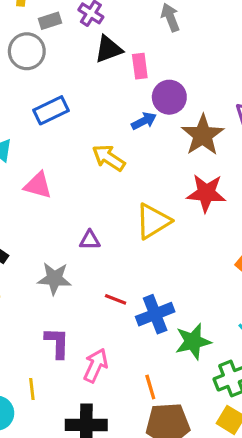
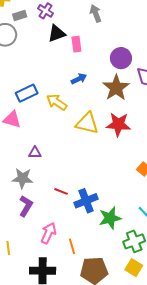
purple circle: (169, 97) -> (121, 58), moved
blue rectangle: (51, 110) -> (27, 93), moved
yellow triangle: (153, 221) -> (87, 123), moved, turned 45
purple triangle: (90, 240) -> (35, 153), moved
purple L-shape: (57, 343) -> (26, 206), moved, turned 30
orange line: (150, 387) -> (72, 246), moved

